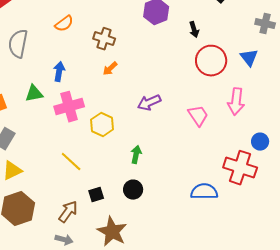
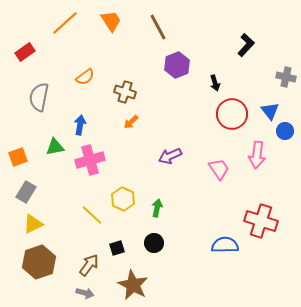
yellow hexagon: (102, 125) -> (123, 199), moved
blue circle: (260, 142) -> (285, 131), moved

